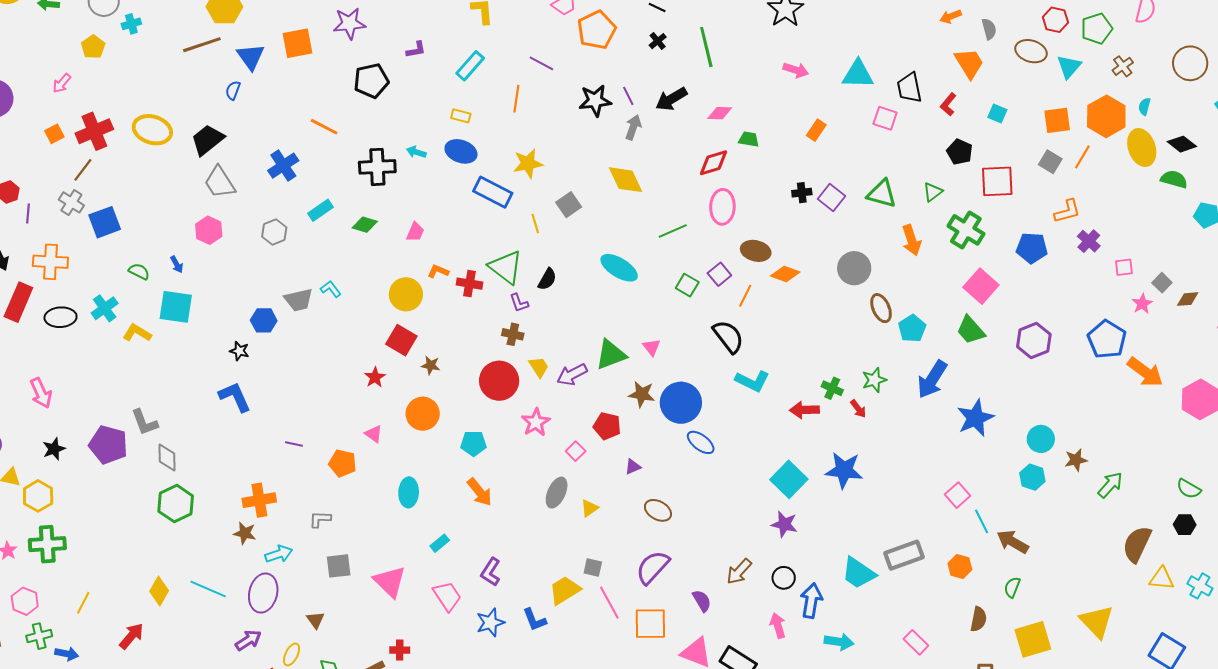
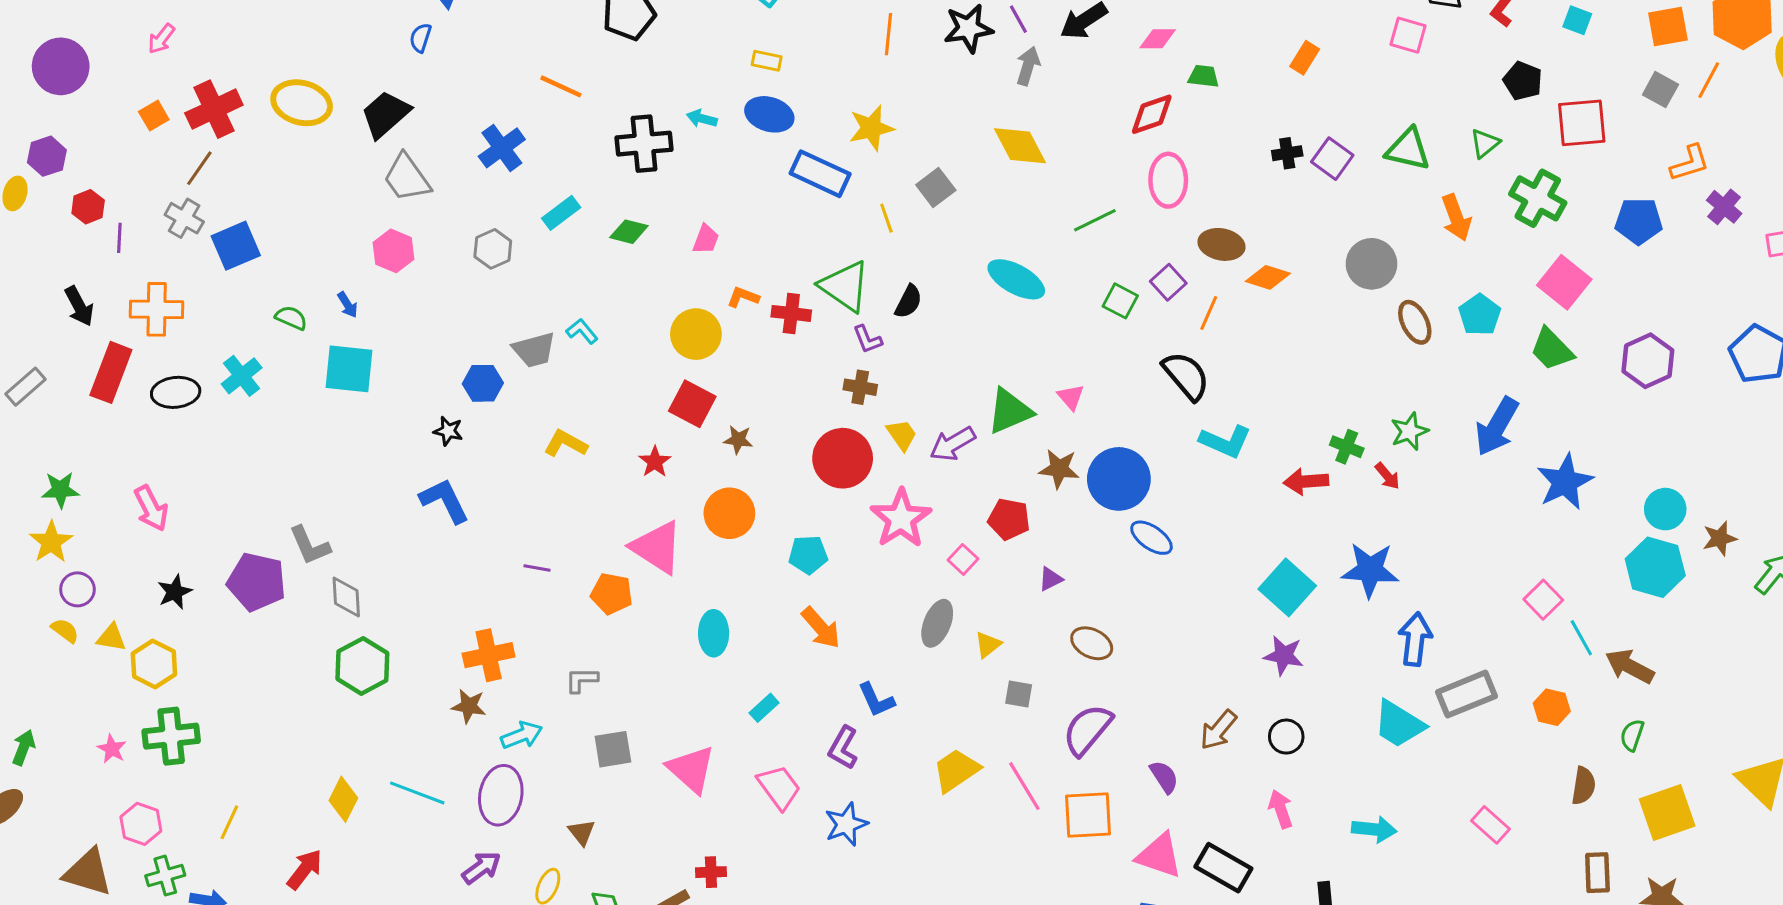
orange line: (516, 99) -> (889, 34), moved
cyan pentagon: (912, 328) -> (1480, 315), moved
yellow L-shape: (137, 333) -> (566, 443), moved
pink star: (536, 422) -> (901, 518), size x1.4
pink triangle: (374, 434) -> (657, 547), size x2.0
cyan hexagon: (1032, 477) -> (1655, 567), size x1.5
gray square: (593, 568) -> (1019, 694), moved
blue arrow: (811, 601) -> (1415, 639), moved
blue L-shape: (534, 620) -> (876, 700), moved

